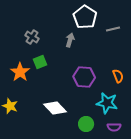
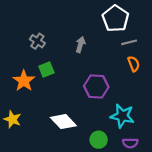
white pentagon: (85, 17) -> (116, 18), moved
gray line: (113, 29) -> (129, 42), moved
orange semicircle: (118, 76) -> (134, 64), moved

